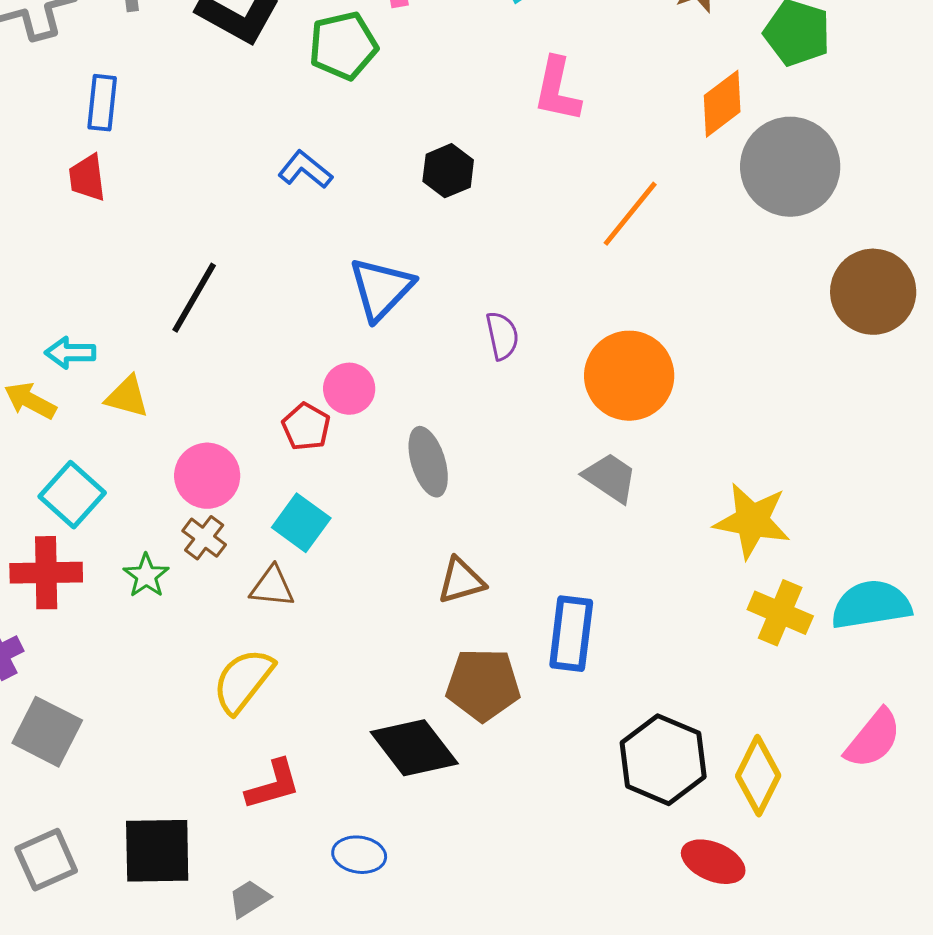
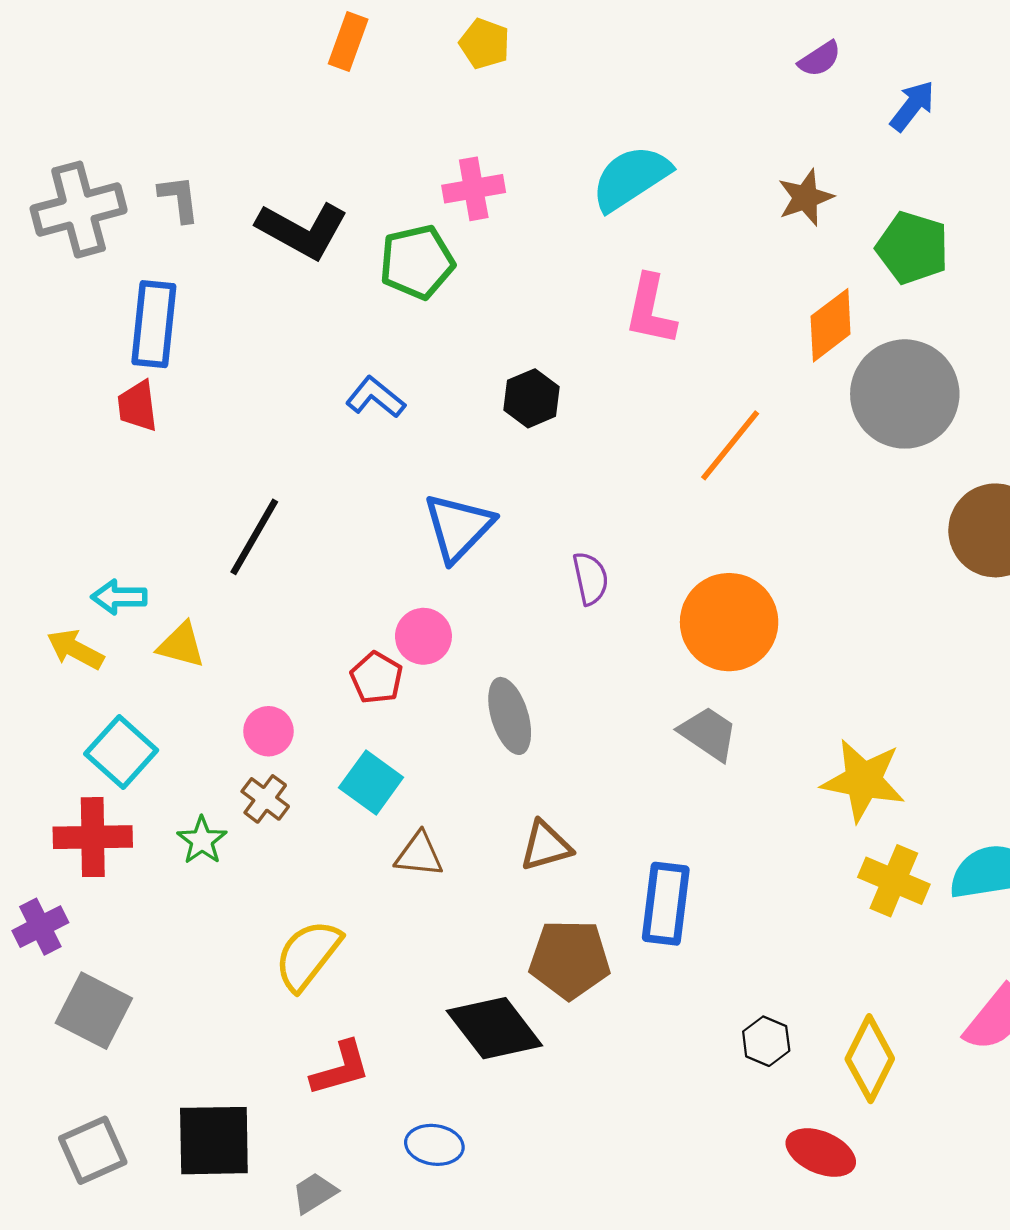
blue rectangle: (102, 103) -> (154, 324), size x1.4
pink circle: (207, 476) -> (268, 731), size x0.7
brown triangle: (272, 587) -> (419, 855), moved
black hexagon: (663, 760) -> (766, 1041), size x0.5

